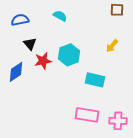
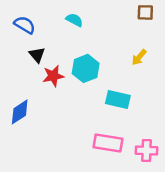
blue semicircle: (20, 20) -> (25, 25), turned 42
blue diamond: (16, 72) -> (20, 112), moved

